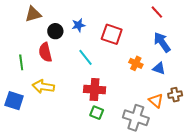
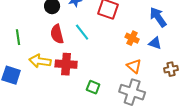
red semicircle: (45, 52) -> (57, 34), moved
red cross: (95, 90) -> (66, 64), moved
orange triangle: (156, 101) -> (134, 66), moved

